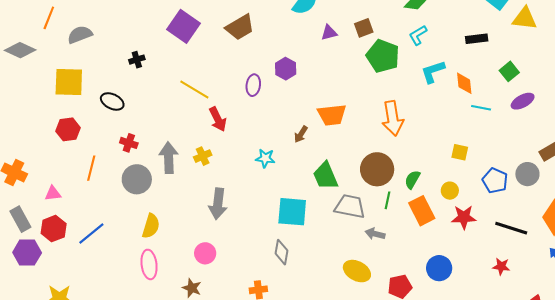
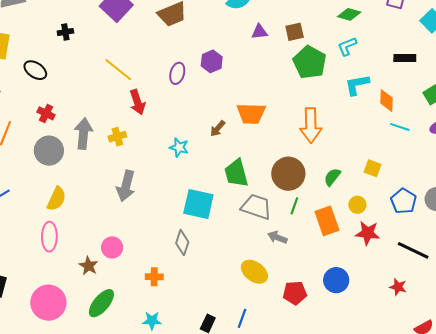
green semicircle: (412, 180) -> (332, 177), moved
pink circle: (205, 253) -> (112, 247), moved

